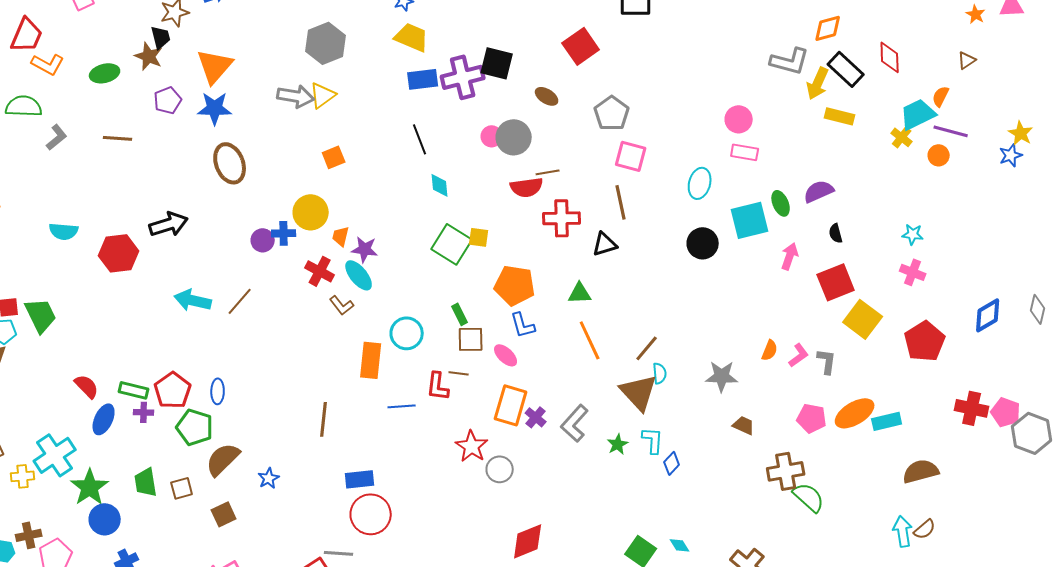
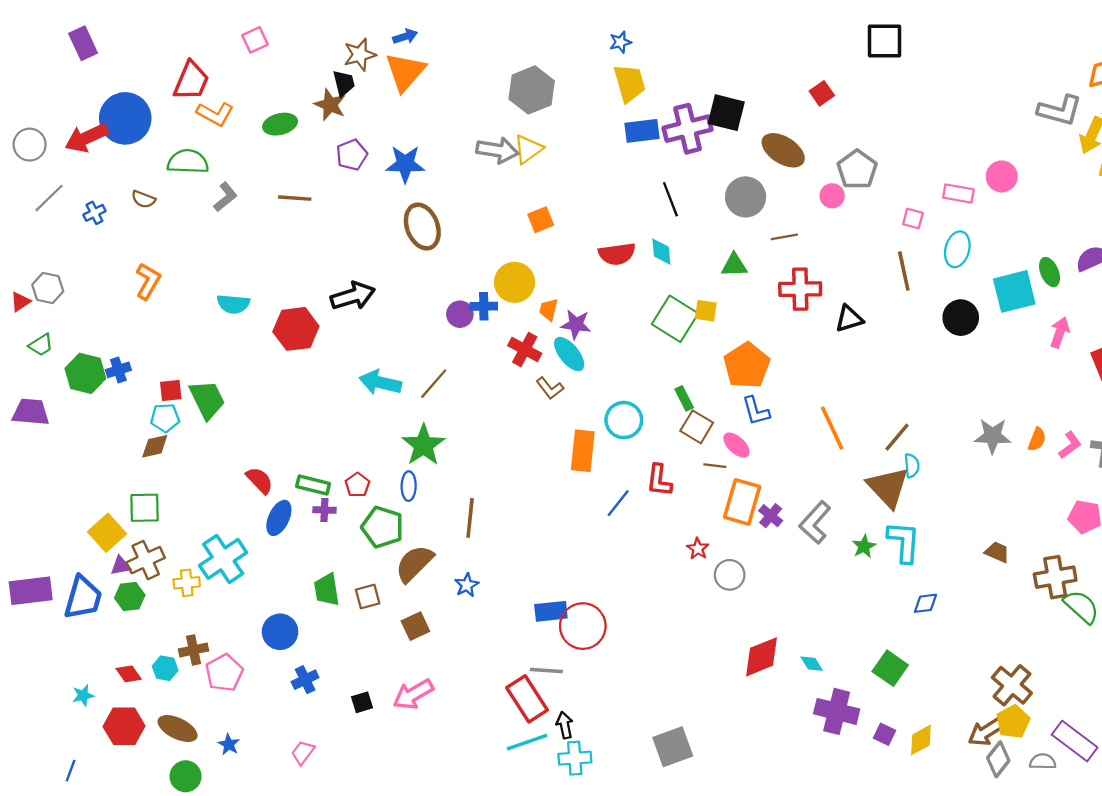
yellow trapezoid: (412, 37) -> (629, 83), turned 51
red square: (581, 46) -> (822, 93), size x0.6
orange triangle: (215, 66) -> (405, 72), moved
brown ellipse: (547, 96) -> (783, 150), size x1.6
pink circle: (492, 136) -> (832, 196), moved
black line: (420, 139) -> (670, 199), moved
pink rectangle: (745, 152) -> (958, 194), moved
pink square: (631, 156) -> (913, 219), moved, size x0.6
red semicircle: (527, 187) -> (617, 254), moved
brown line: (621, 202) -> (904, 271), moved
orange pentagon: (515, 285) -> (747, 365), turned 30
green triangle: (580, 293) -> (734, 265), moved
brown square: (471, 339) -> (697, 427), turned 32
brown line: (459, 373) -> (715, 466), moved
gray star: (722, 376) -> (993, 436), moved
red pentagon: (173, 390) -> (357, 485), size x0.6
blue line: (402, 406) -> (618, 503), turned -48
brown line: (324, 419) -> (470, 518), moved
brown trapezoid: (744, 425) -> (997, 552), moved
cyan L-shape: (653, 440) -> (904, 542), size x1.4
red star: (472, 446) -> (698, 549), size x0.6
blue diamond: (672, 463) -> (925, 603), moved, turned 40
blue rectangle: (360, 479) -> (551, 611), moved
green star: (90, 487) -> (423, 445), moved
cyan diamond: (680, 545) -> (812, 664), moved

